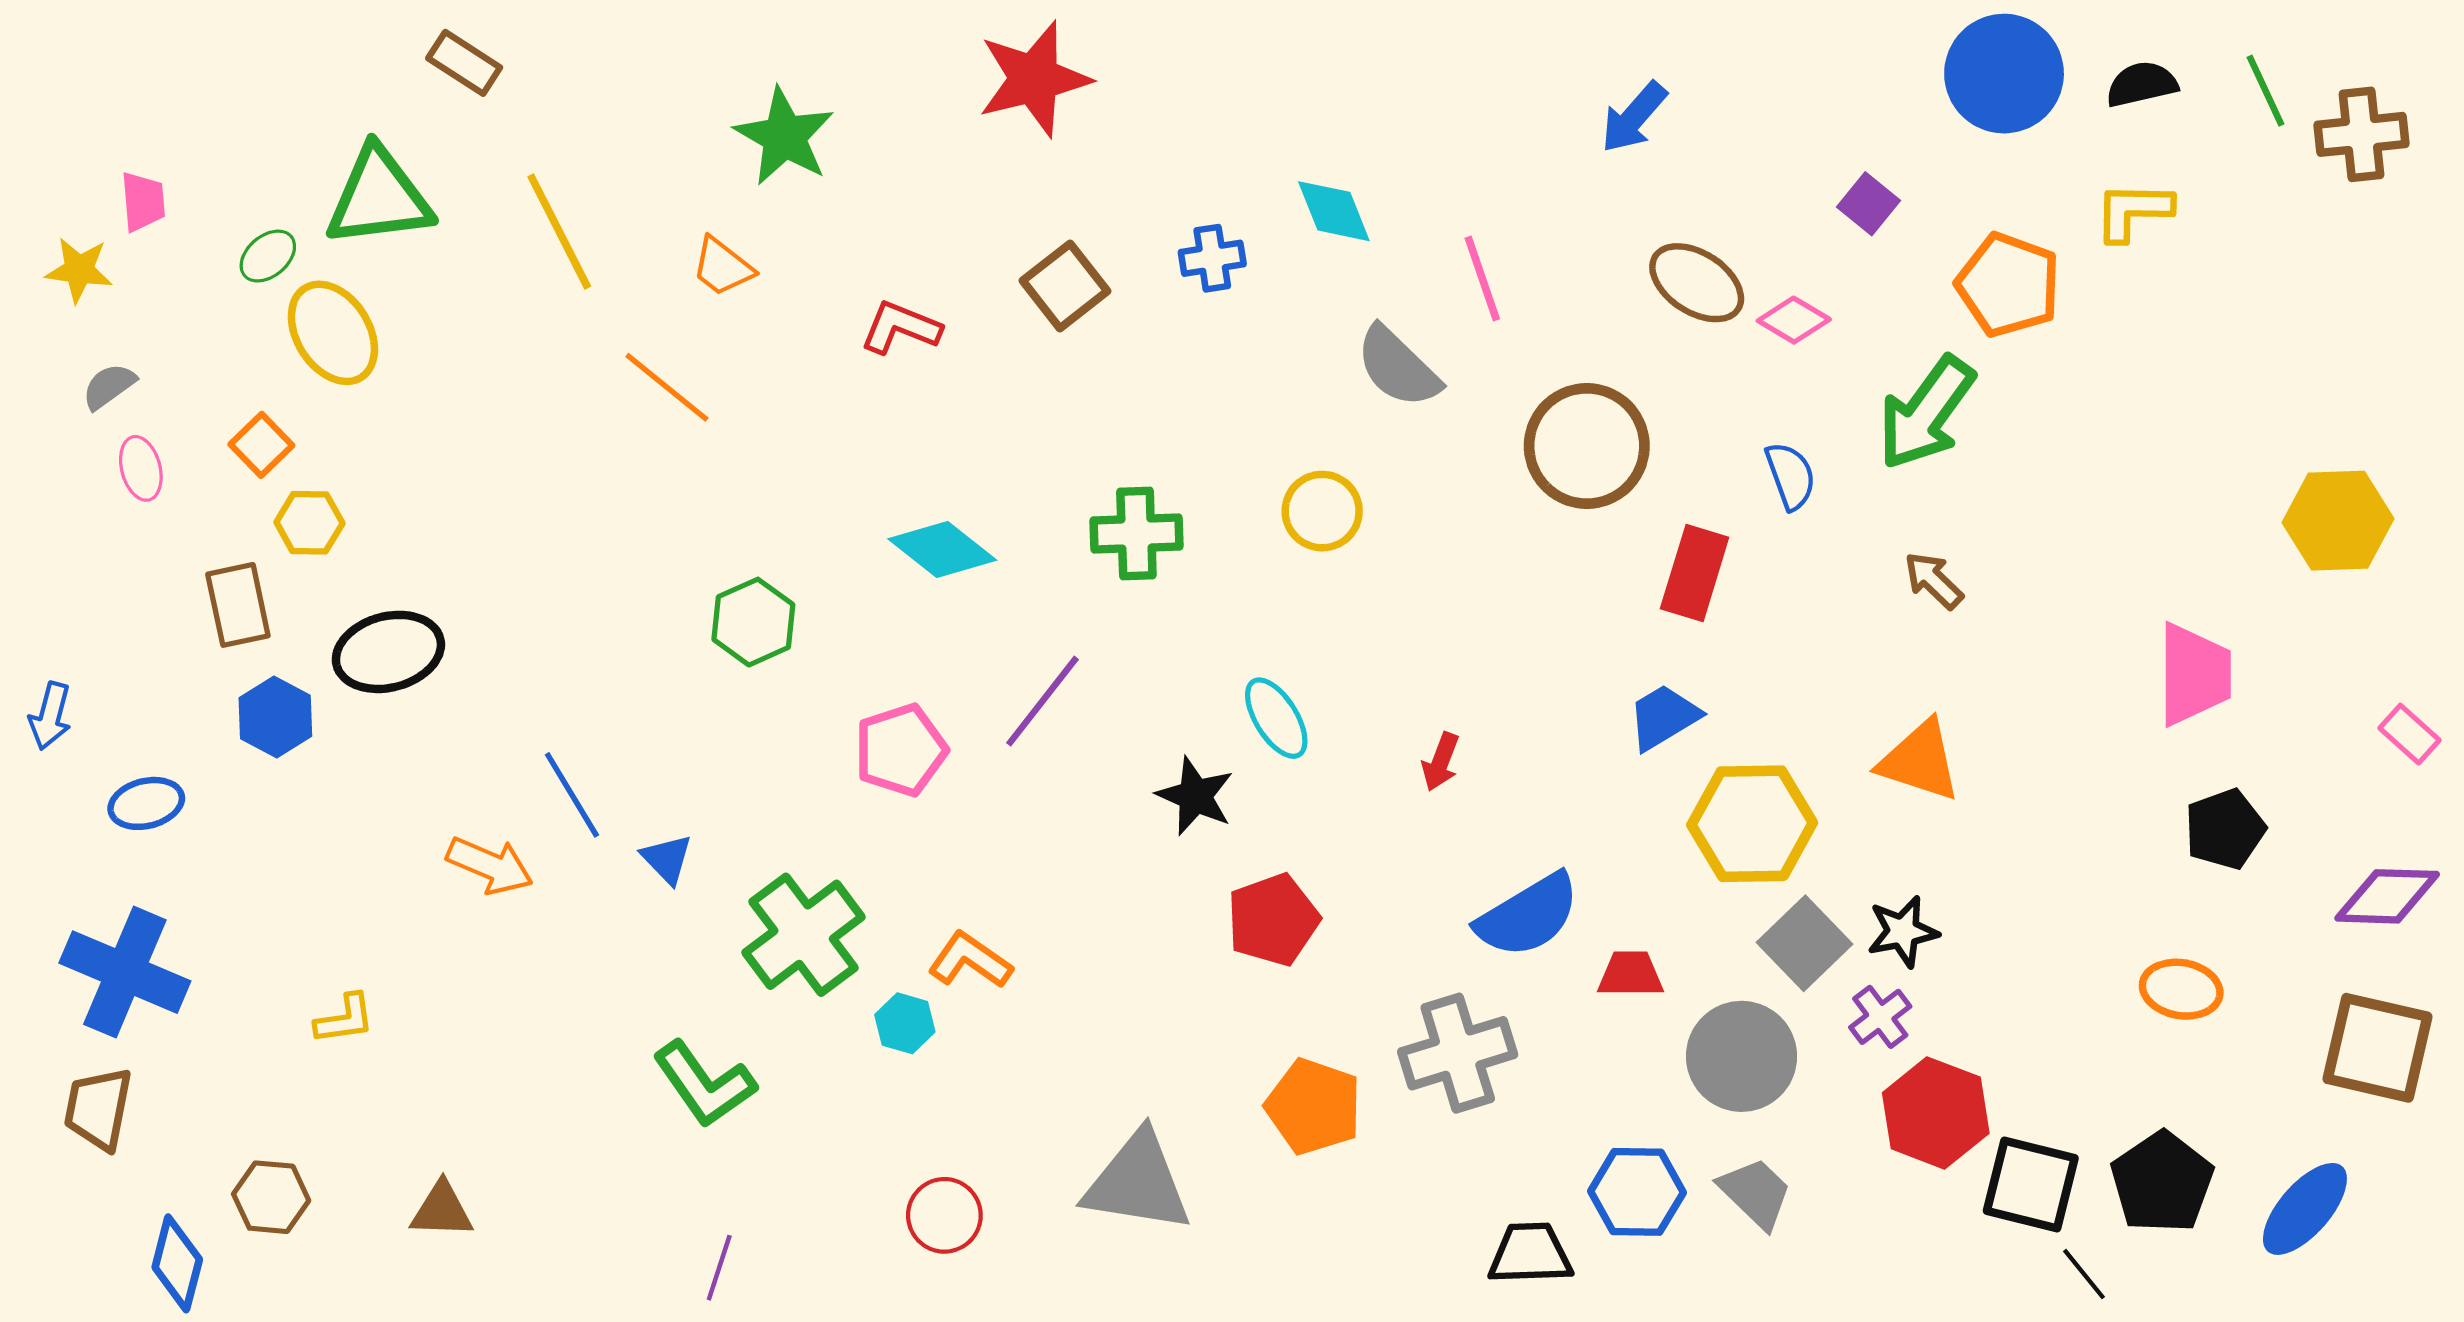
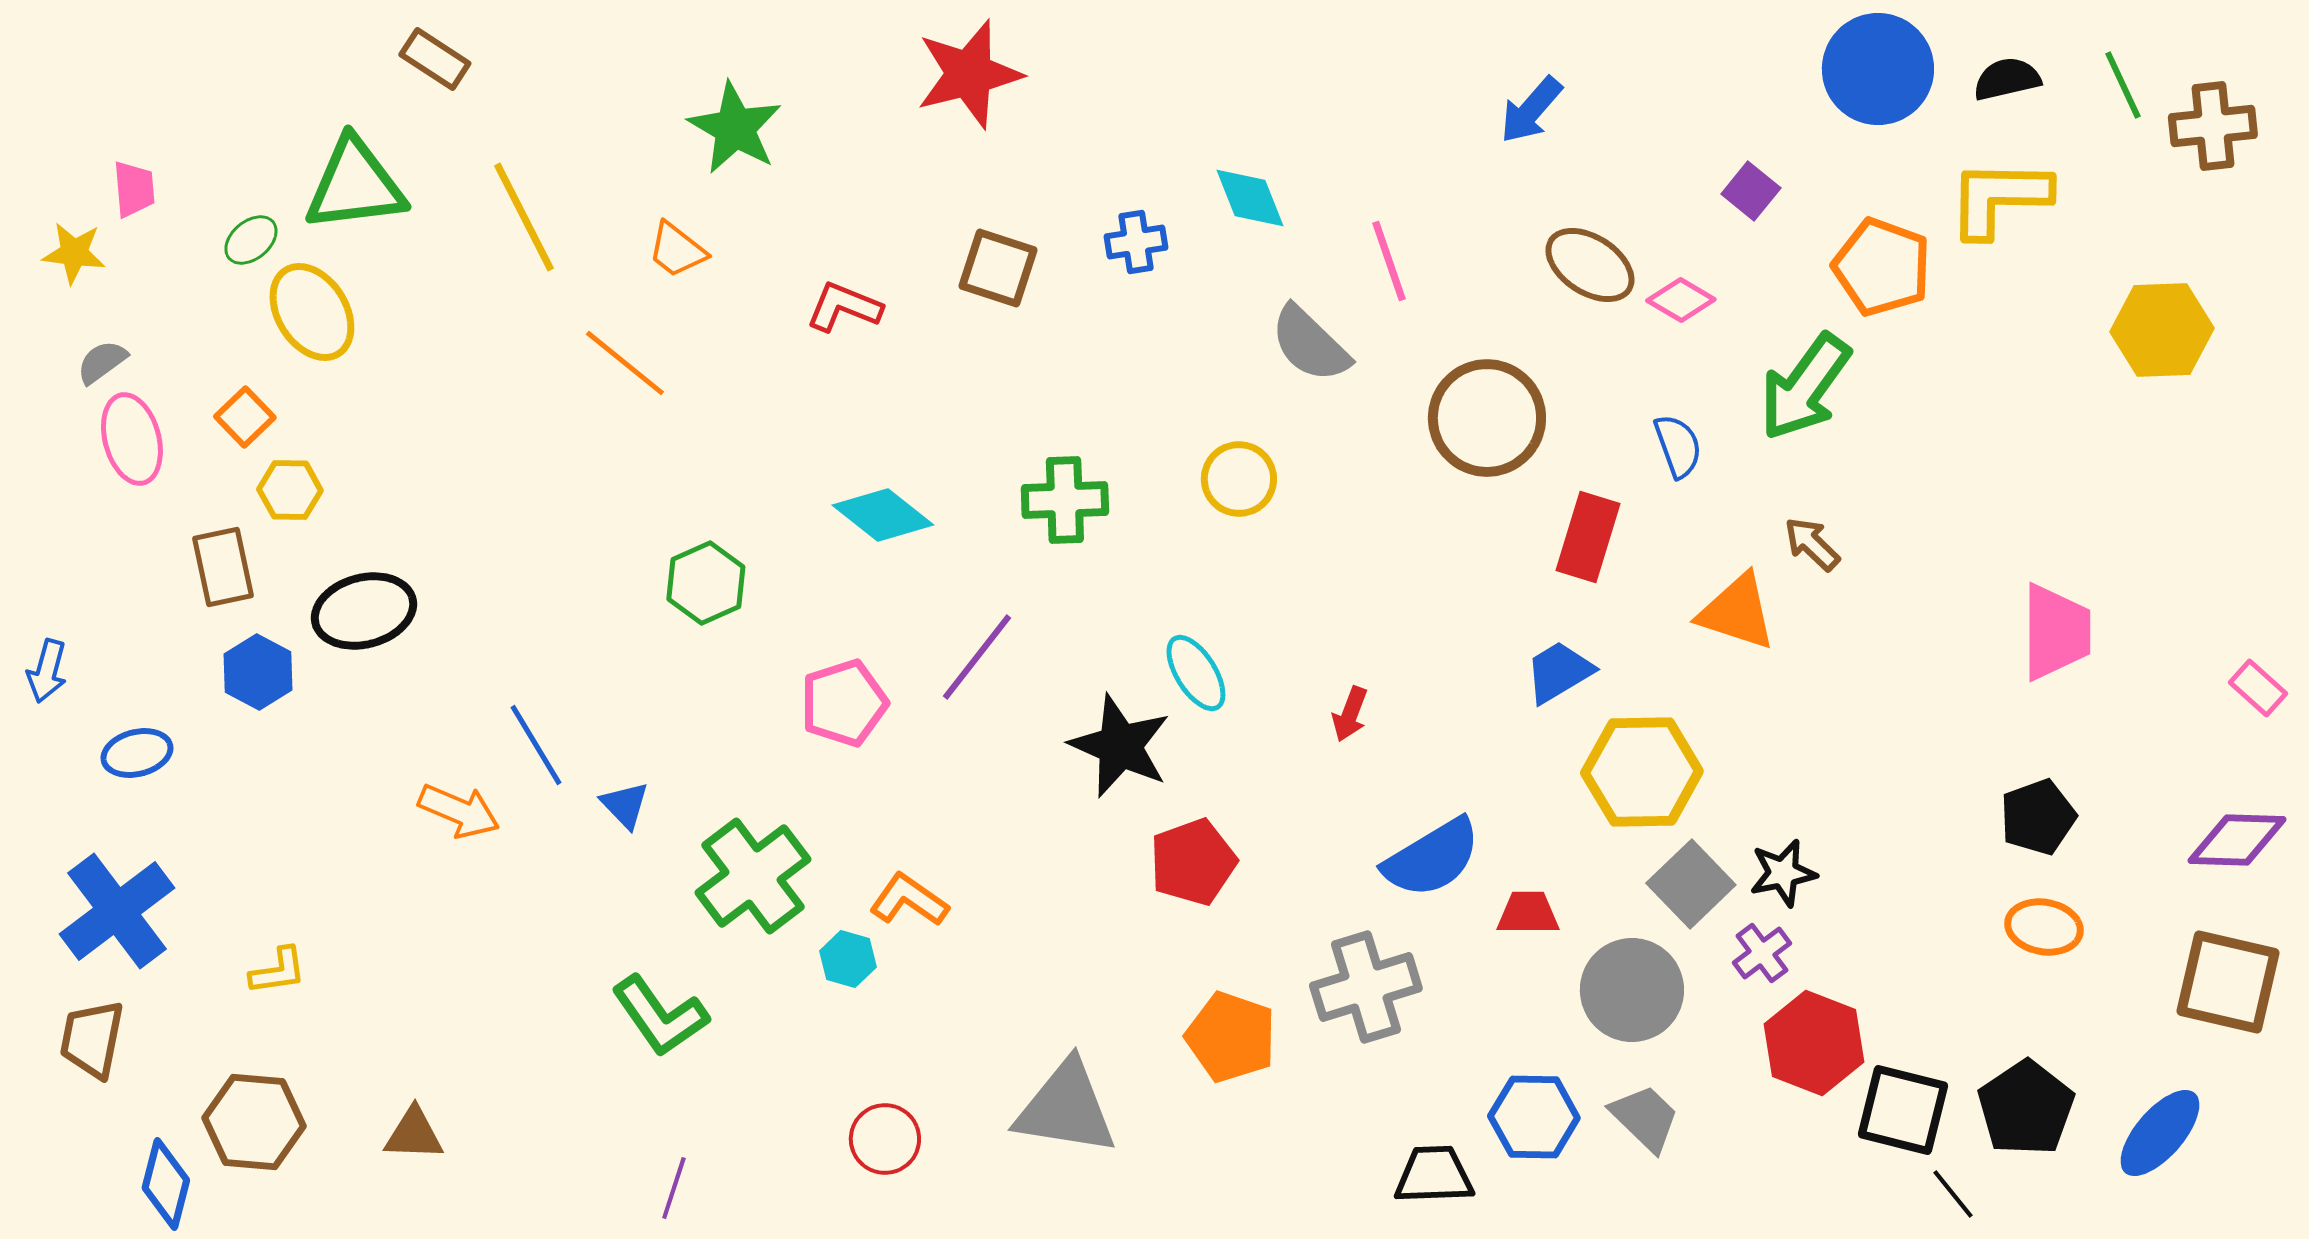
yellow L-shape: (2133, 211) -> (1999, 198), size x1.4
brown square: (1065, 286) -> (998, 268), turned -34
pink ellipse: (141, 468) -> (132, 439), size x1.5
yellow hexagon: (2338, 521) -> (2162, 330), moved
orange triangle: (1920, 761) -> (1737, 612), moved
black star: (1195, 796) -> (1120, 746), size x1.4
black pentagon: (2225, 829) -> (2038, 817), moved
blue cross: (125, 972) -> (117, 911), turned 30
yellow L-shape: (345, 1019) -> (278, 971), moved
brown hexagon: (271, 1197) -> (254, 1122), size x1.4

